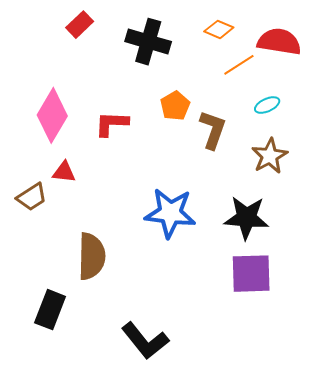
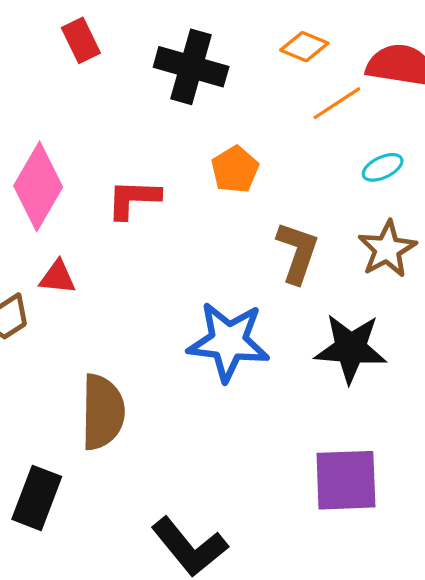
red rectangle: (80, 25) -> (81, 40), turned -72
brown L-shape: (213, 130) -> (297, 252), moved
purple square: (251, 274) -> (346, 480), moved

